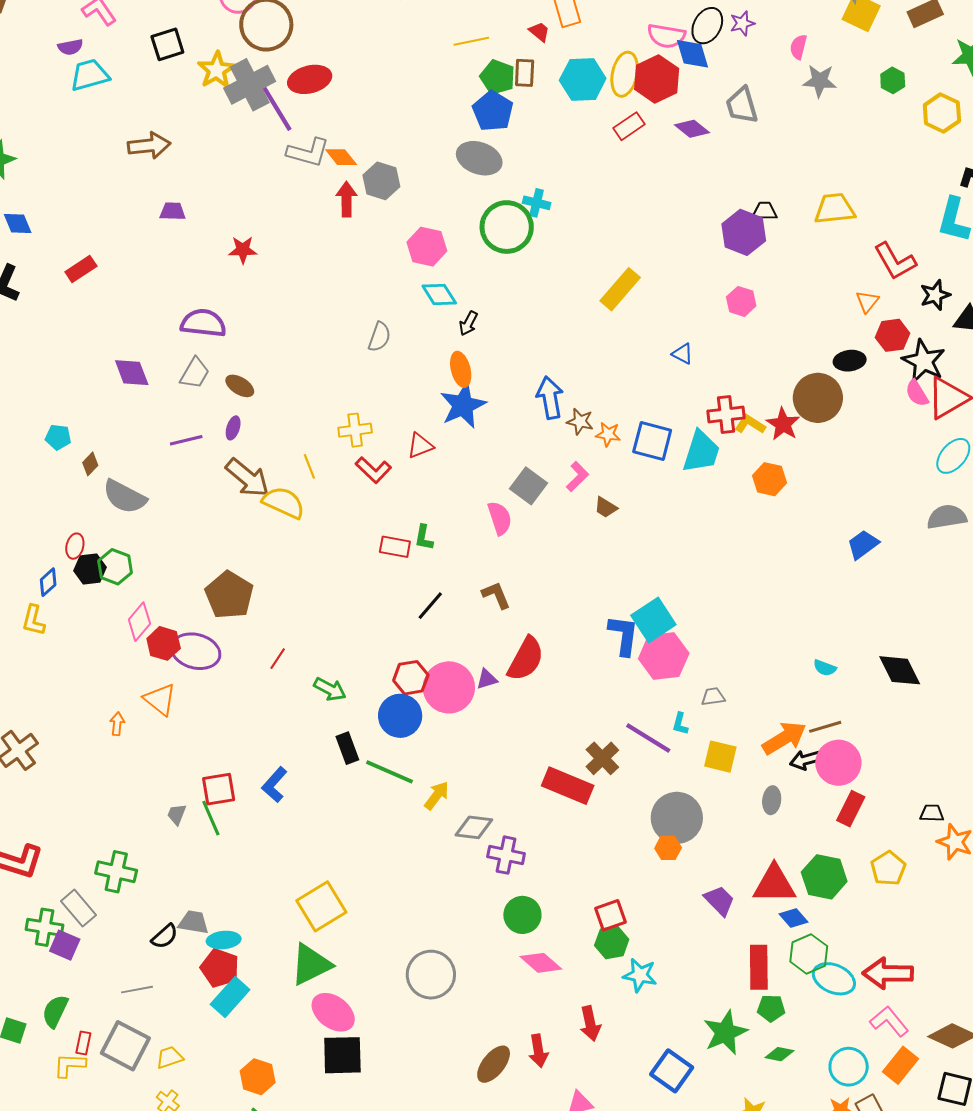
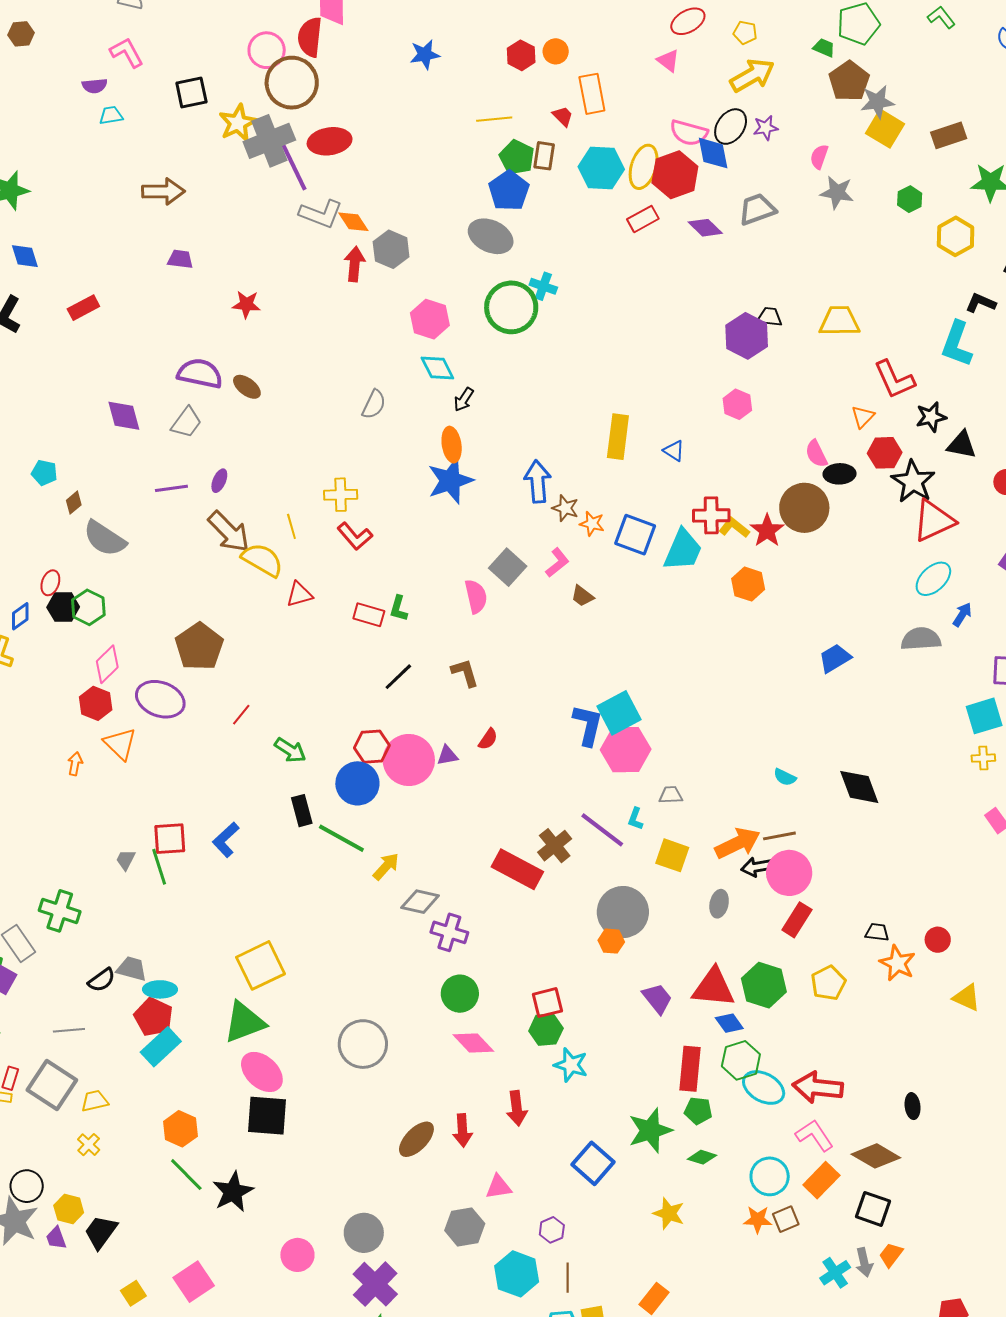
cyan trapezoid: (90, 75) -> (111, 115), size x0.6
gray trapezoid: (742, 105) -> (757, 209), turned 81
yellow rectangle: (620, 289) -> (618, 437), moved, turned -39
brown ellipse: (240, 386) -> (247, 387), moved
pink semicircle: (917, 393) -> (816, 454), moved
red triangle: (420, 446) -> (299, 594), moved
red hexagon: (164, 643) -> (96, 703), moved
red semicircle: (526, 659) -> (488, 739), size x0.5

